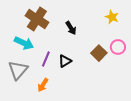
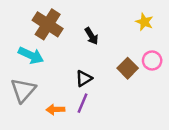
purple line: (46, 59) -> (82, 103), moved
orange arrow: (43, 85) -> (55, 109), turned 56

